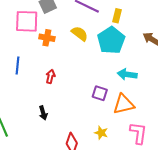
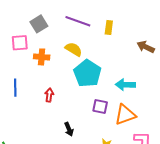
pink square: (27, 21) -> (20, 43), size x0.7
cyan pentagon: (111, 40) -> (87, 73), moved
black arrow: (43, 113) -> (69, 129), moved

